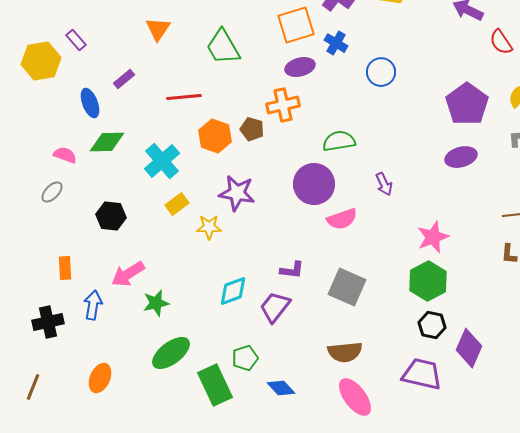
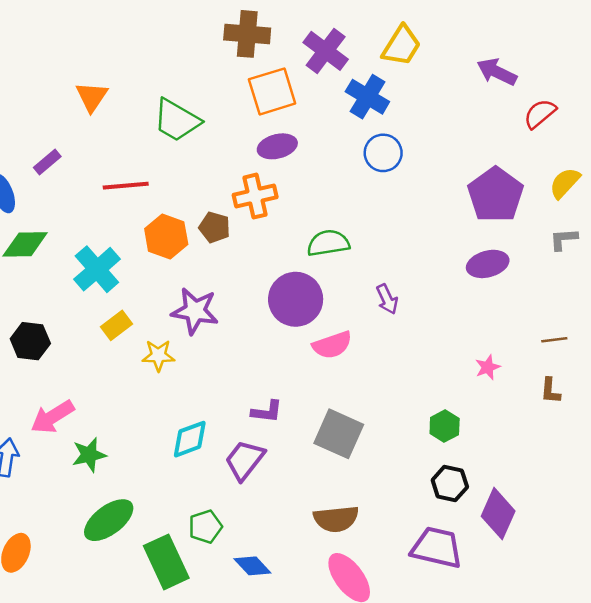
red semicircle: (501, 42) -> (540, 114), turned 84
blue cross: (336, 43) -> (367, 97), moved, size x1.4
green trapezoid: (223, 47) -> (177, 120), turned -30
pink star: (433, 237) -> (488, 367), moved, size x0.6
green hexagon: (428, 281) -> (445, 426), size x0.6

